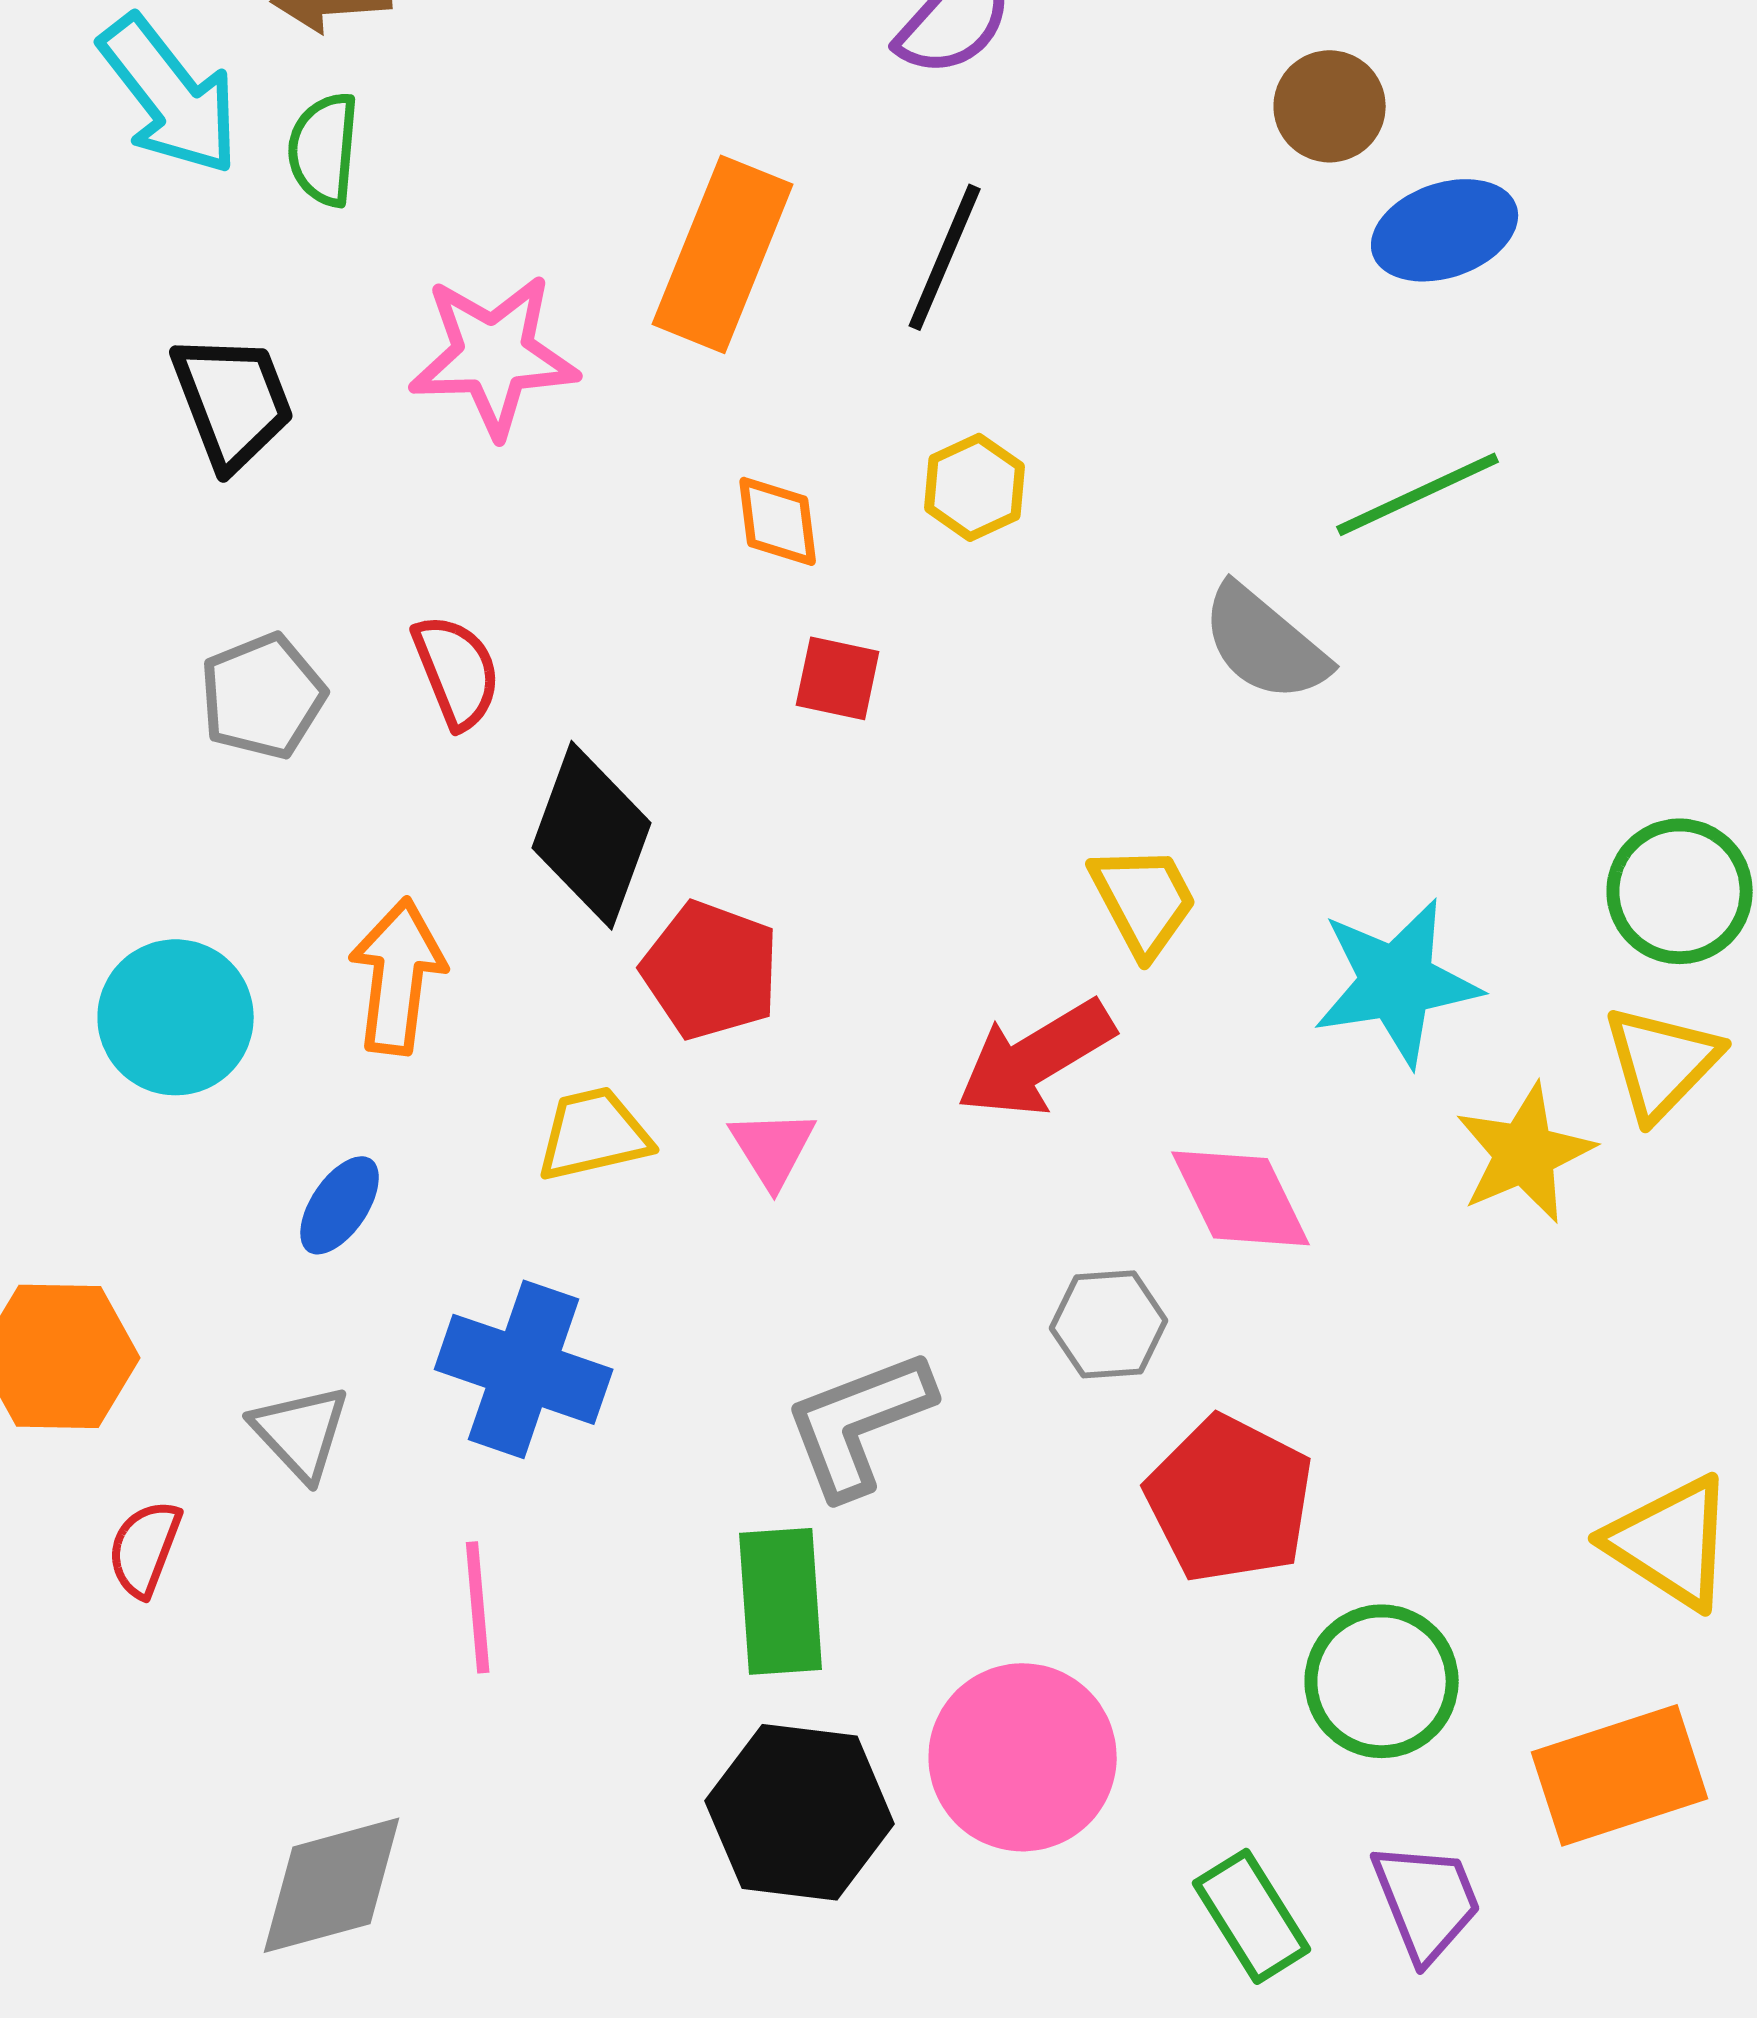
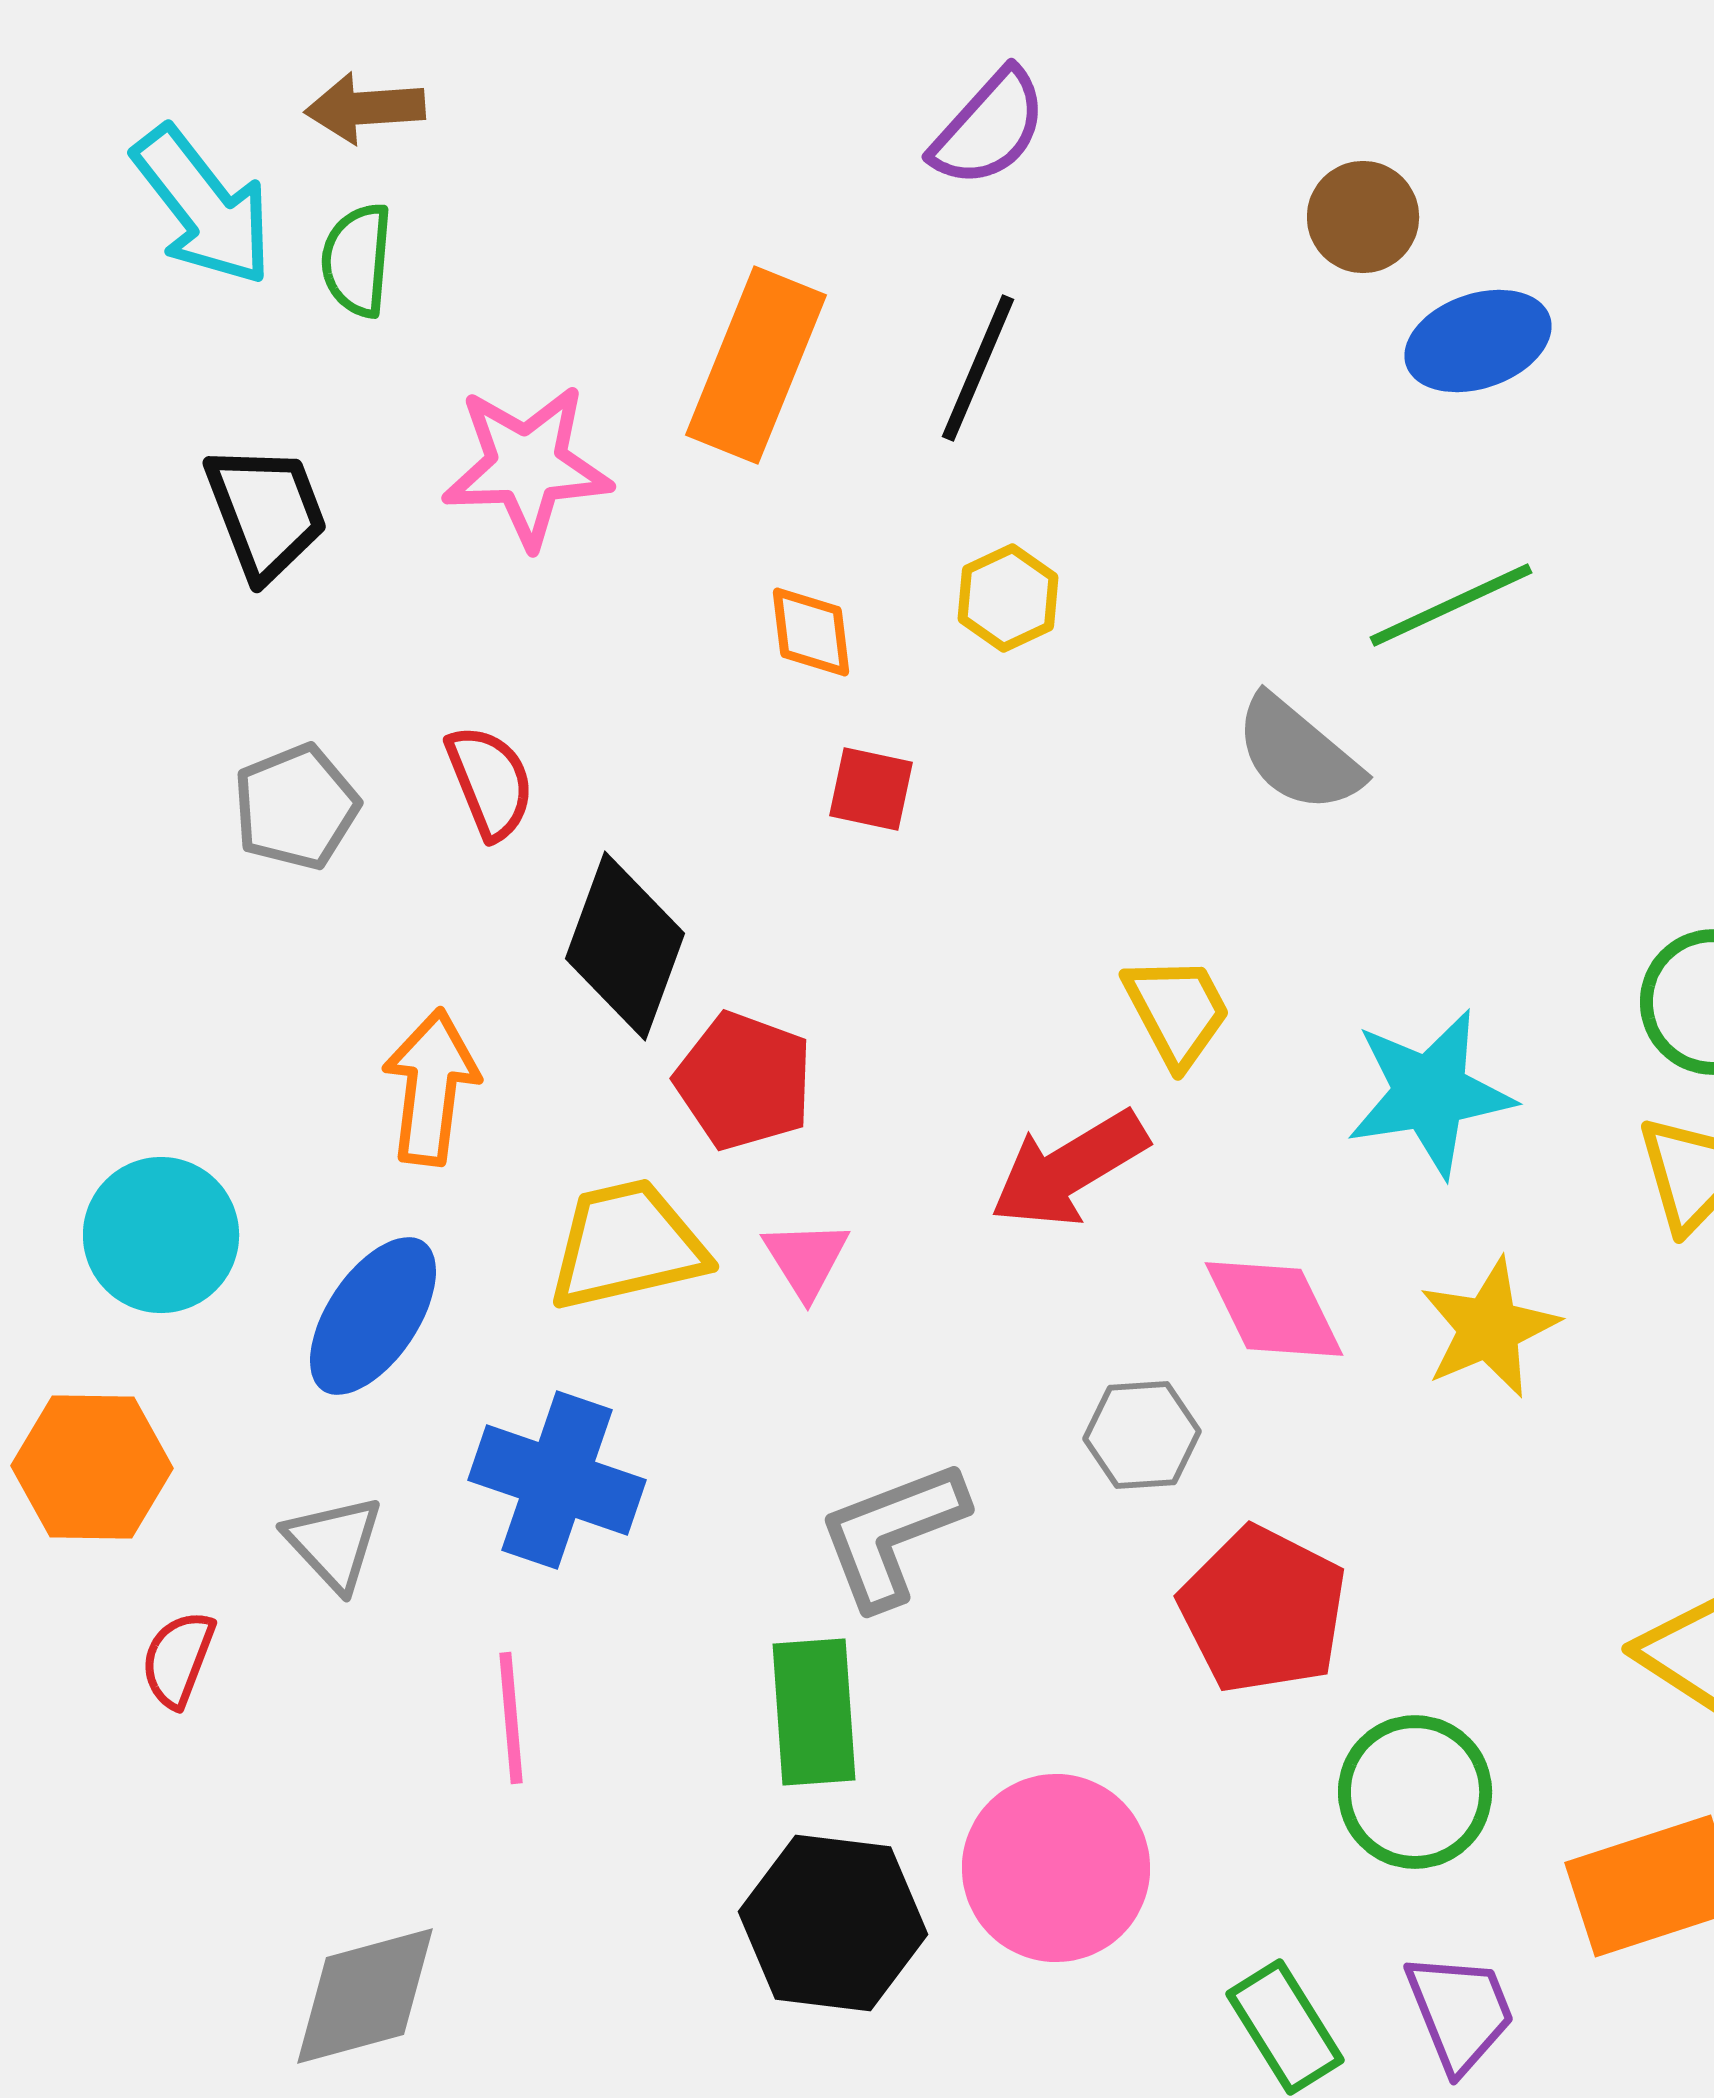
cyan circle: (176, 1017) -> (161, 1235), moved
yellow trapezoid: (594, 1134) -> (627, 1245), size x1.4
yellow star: (1525, 1153) -> (1489, 1328), moved
blue ellipse: (340, 1205) -> (373, 1316), size x1.6

